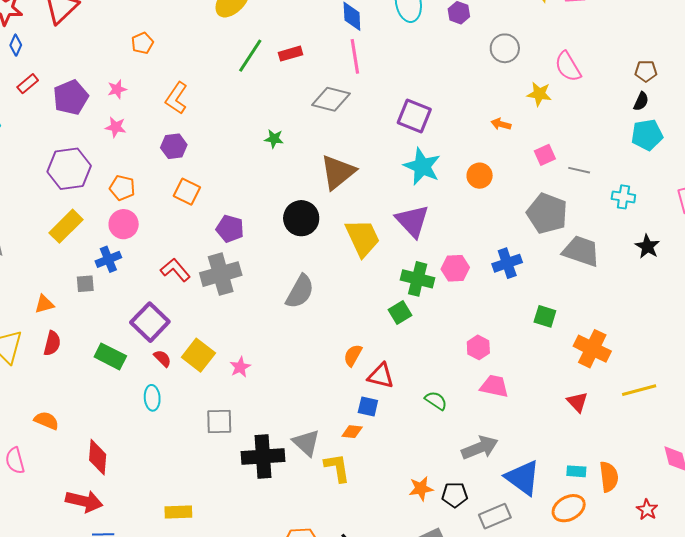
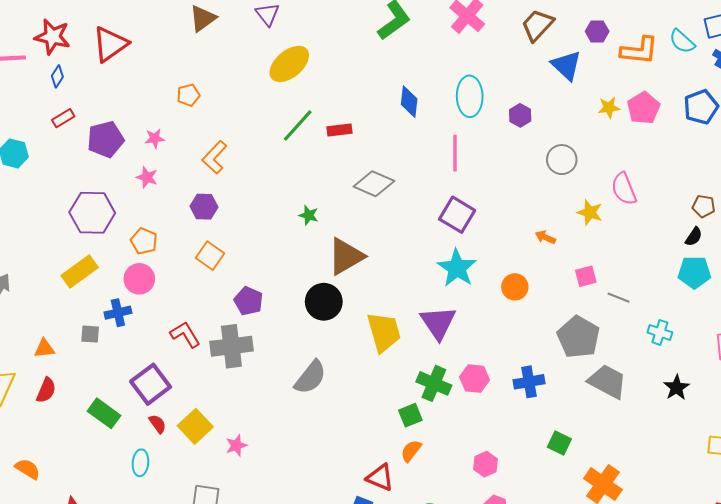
pink line: (355, 56) -> (455, 153), moved
brown triangle: (338, 172) -> (346, 256), moved
orange semicircle: (353, 355) -> (411, 451), moved

